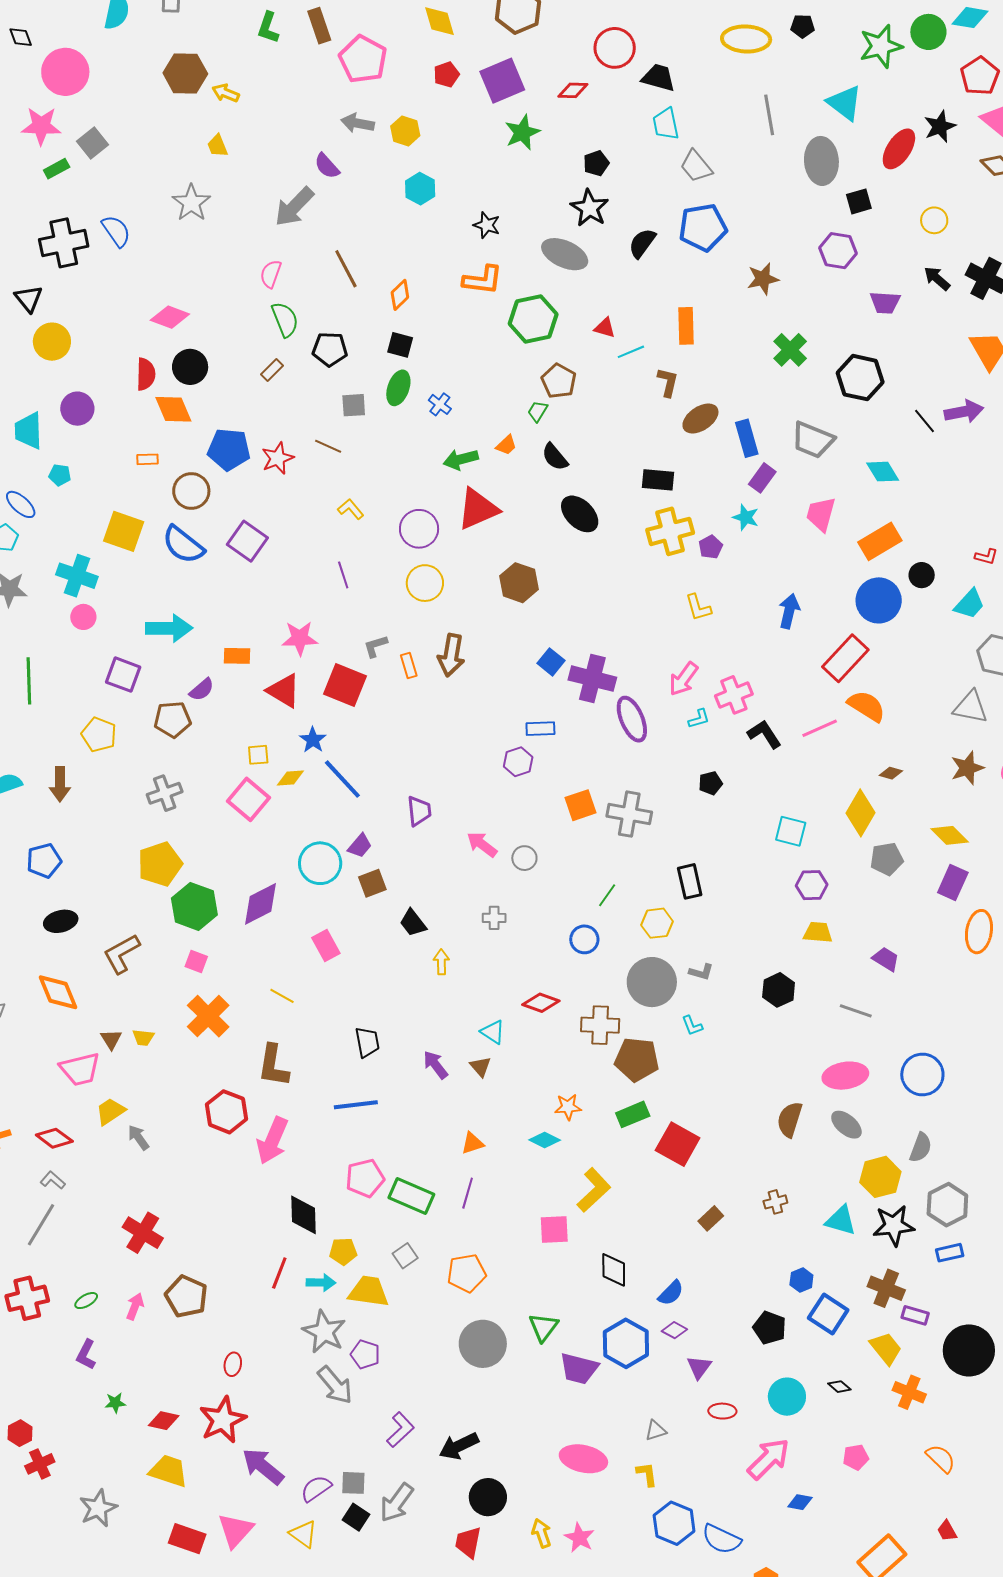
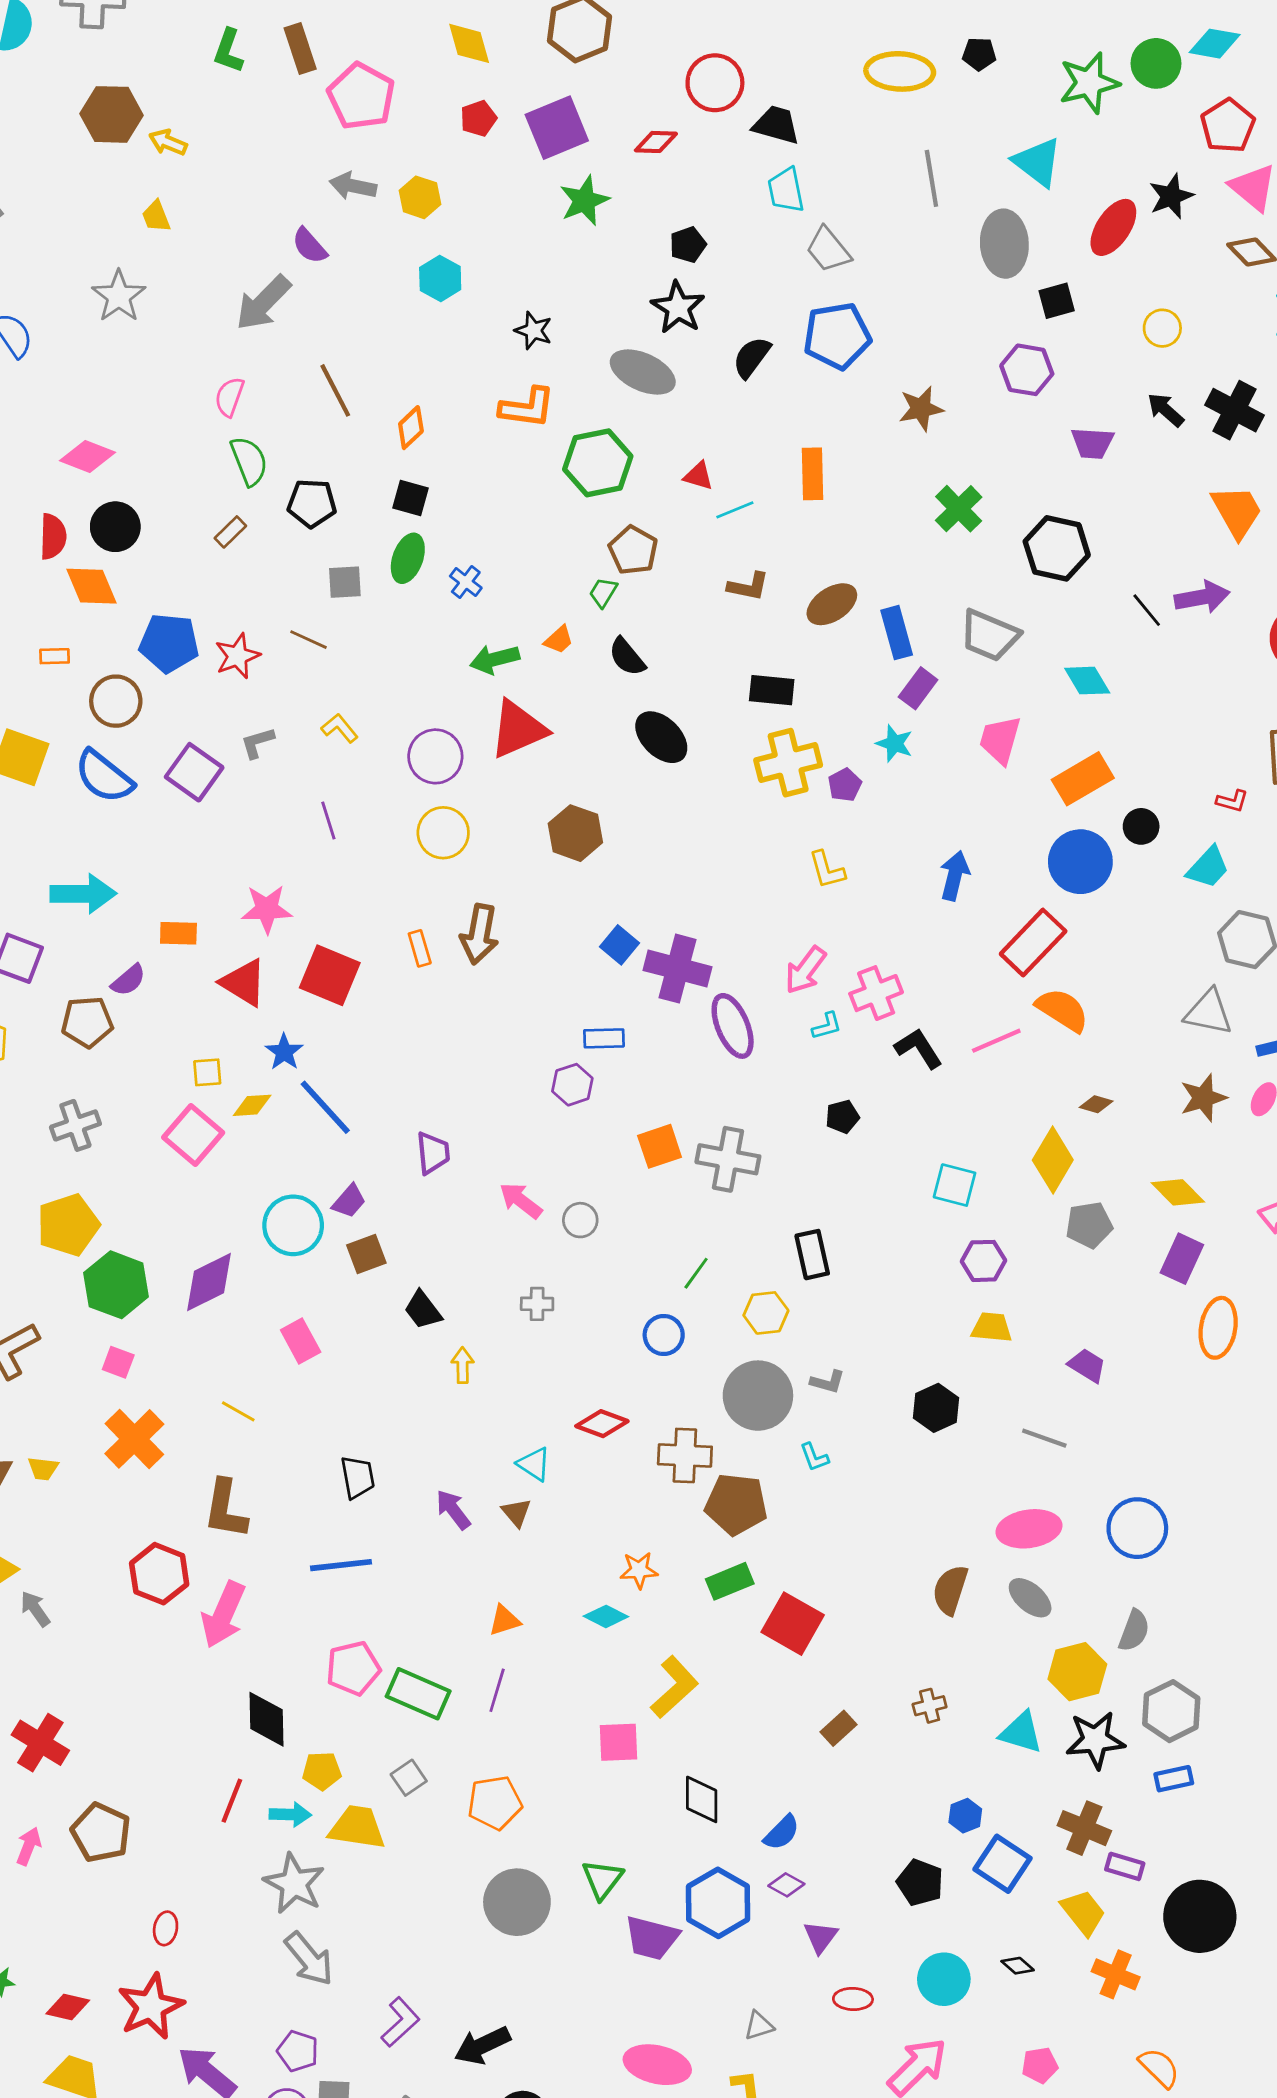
brown L-shape: (668, 382) -> (748, 586), moved, turned 88
gray L-shape: (375, 646) -> (257, 743), moved
purple pentagon: (365, 1354) -> (298, 2051), moved

